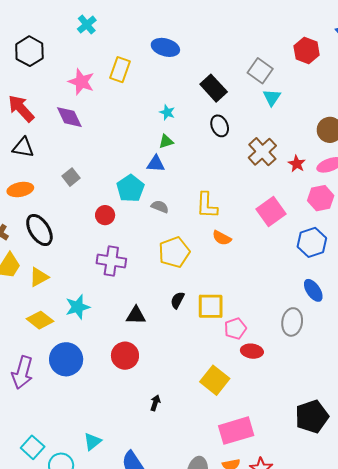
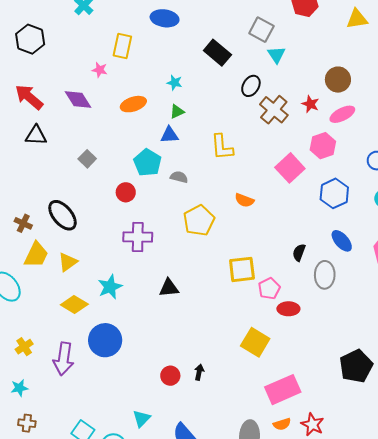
pink star: (81, 82) -> (100, 70), moved, size x0.6
black ellipse: (220, 126) -> (251, 86), moved, turned 60
red star: (297, 164) -> (310, 104), moved
orange ellipse: (20, 190) -> (133, 104), moved
pink hexagon: (321, 198) -> (323, 146), moved
yellow L-shape: (207, 205) -> (222, 147), moved
black semicircle: (177, 300) -> (299, 253), moved
red circle: (125, 356) -> (170, 376), moved, size x0.7

